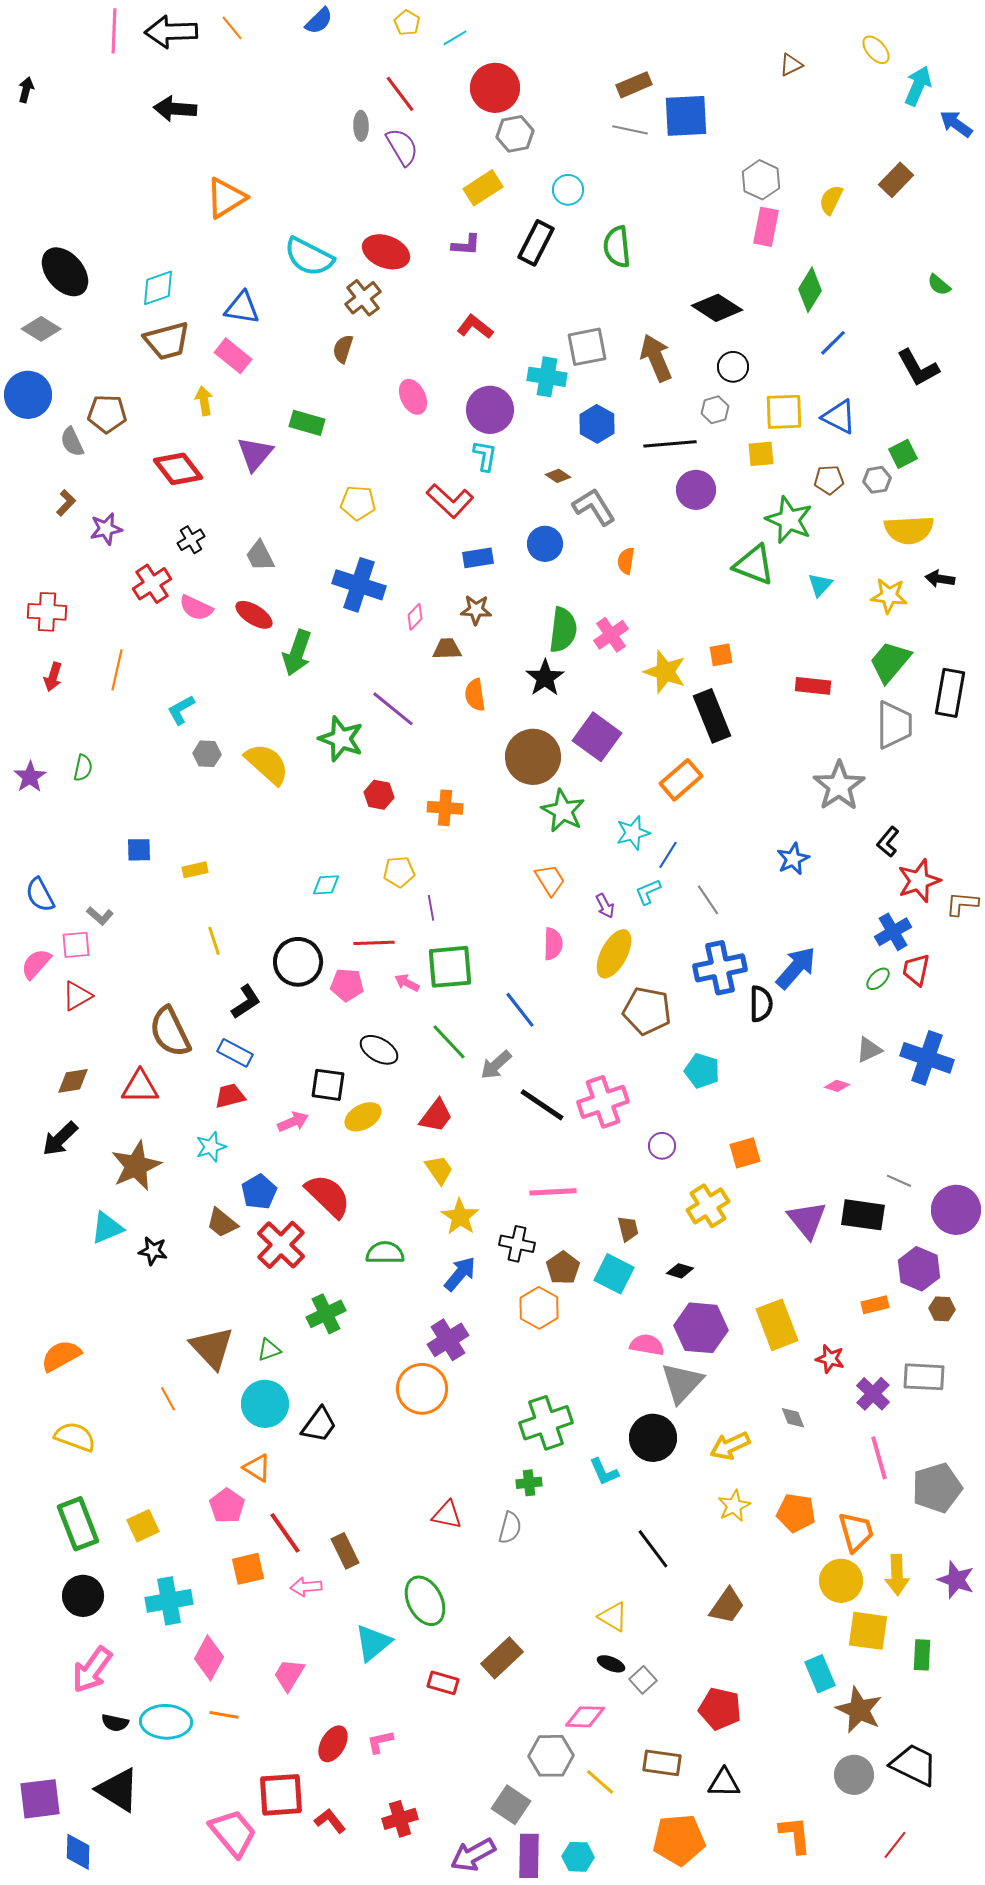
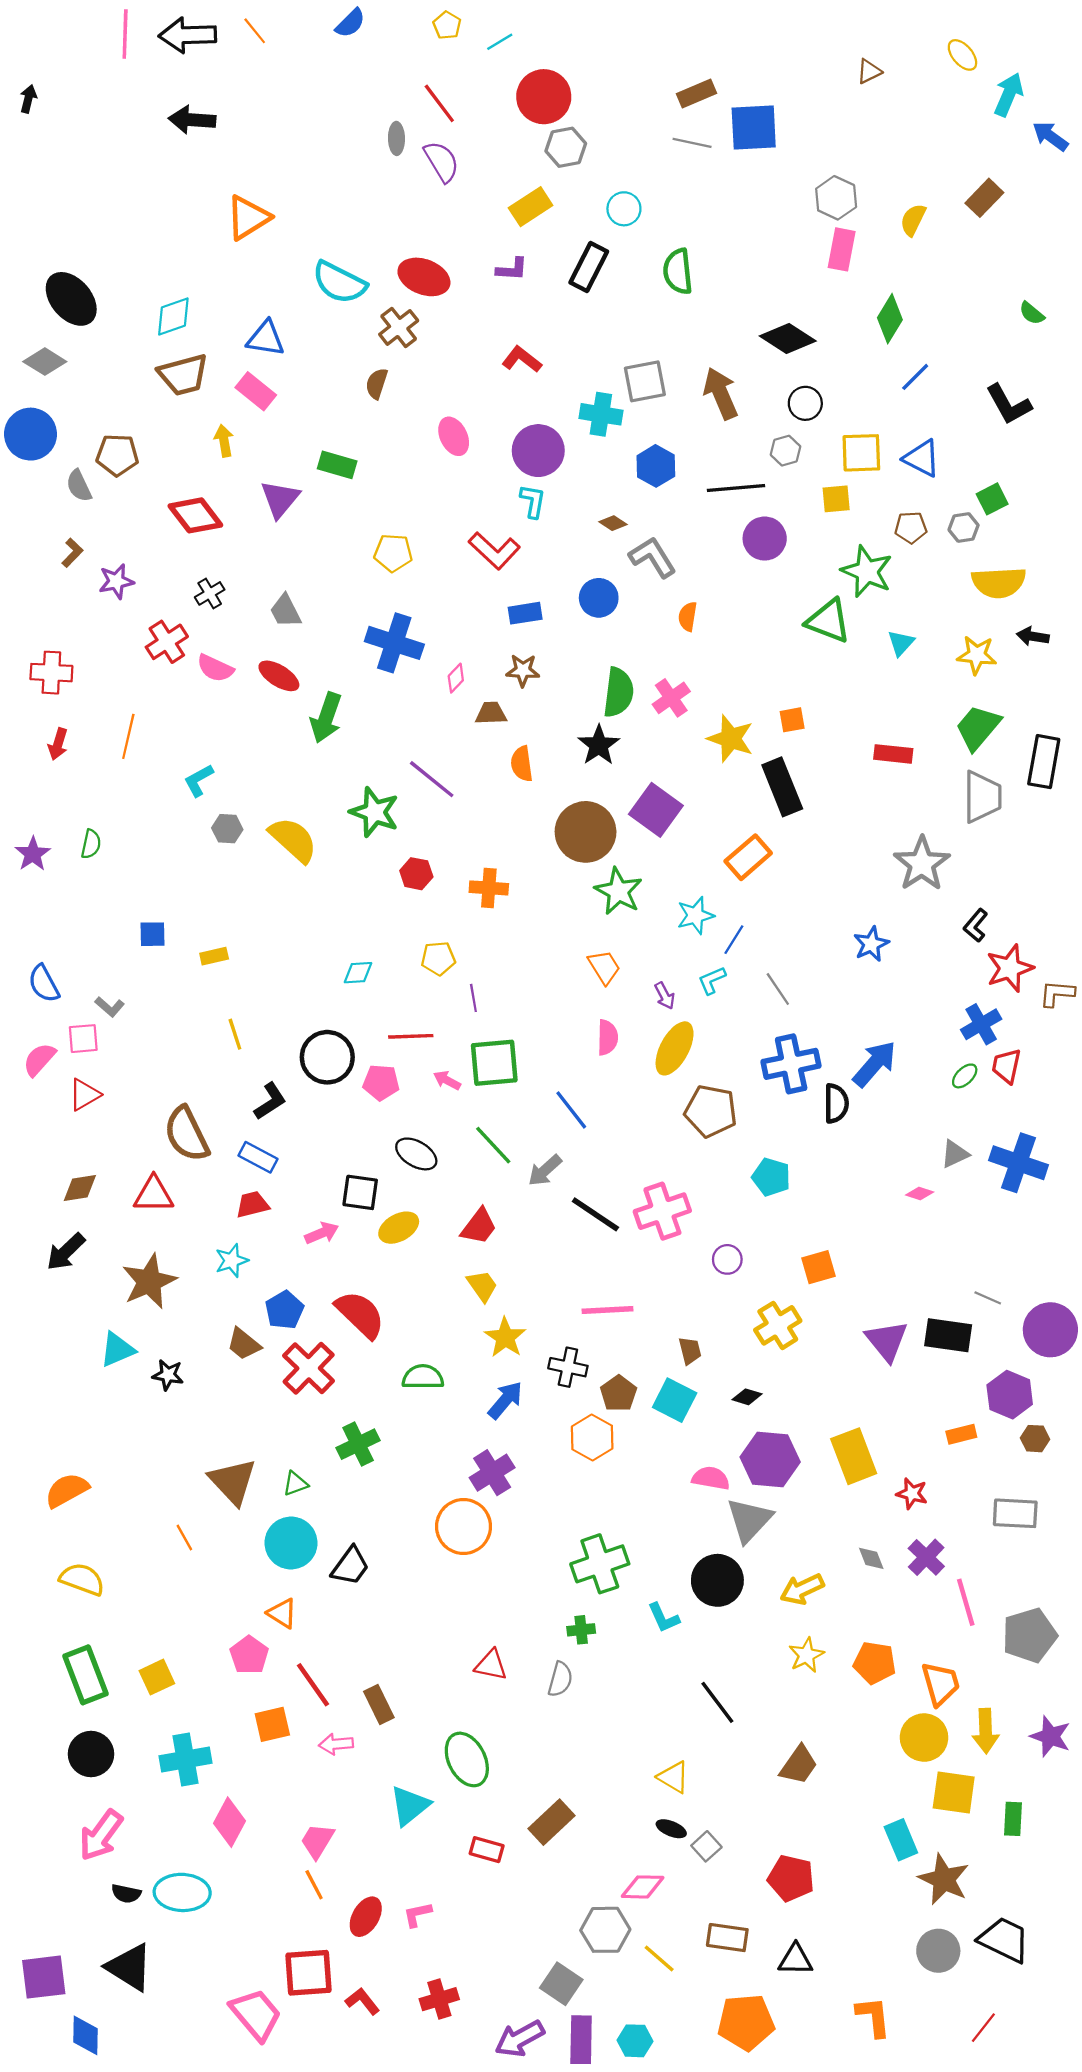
purple cross: (873, 1394) -> (926, 1557), moved
orange line: (224, 1715) -> (314, 1885), moved, turned 52

